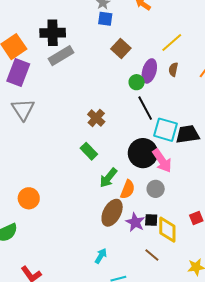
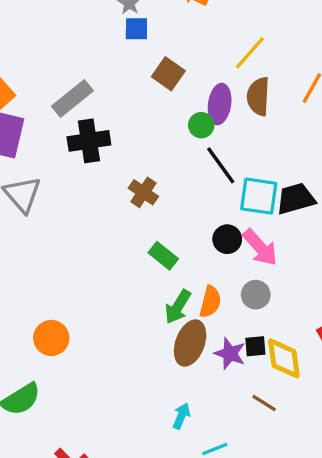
black cross: (53, 33) -> (89, 141), moved
brown semicircle: (173, 69) -> (258, 96), size x1.6
green rectangle: (89, 151) -> (163, 256), moved
black circle: (143, 153) -> (227, 239), size x0.6
green arrow: (108, 178) -> (178, 307), moved

